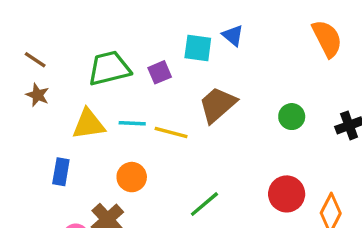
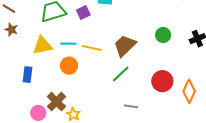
brown trapezoid: (218, 105) -> (125, 46), moved
orange circle: (132, 177) -> (69, 66), moved
green line: (204, 204) -> (121, 74), moved

